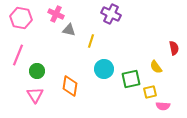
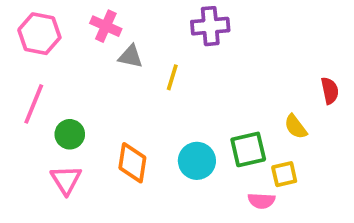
purple cross: (111, 14) -> (210, 26), turned -30
cyan circle: (104, 69) -> (197, 161), moved
pink semicircle: (163, 106) -> (261, 201), moved

